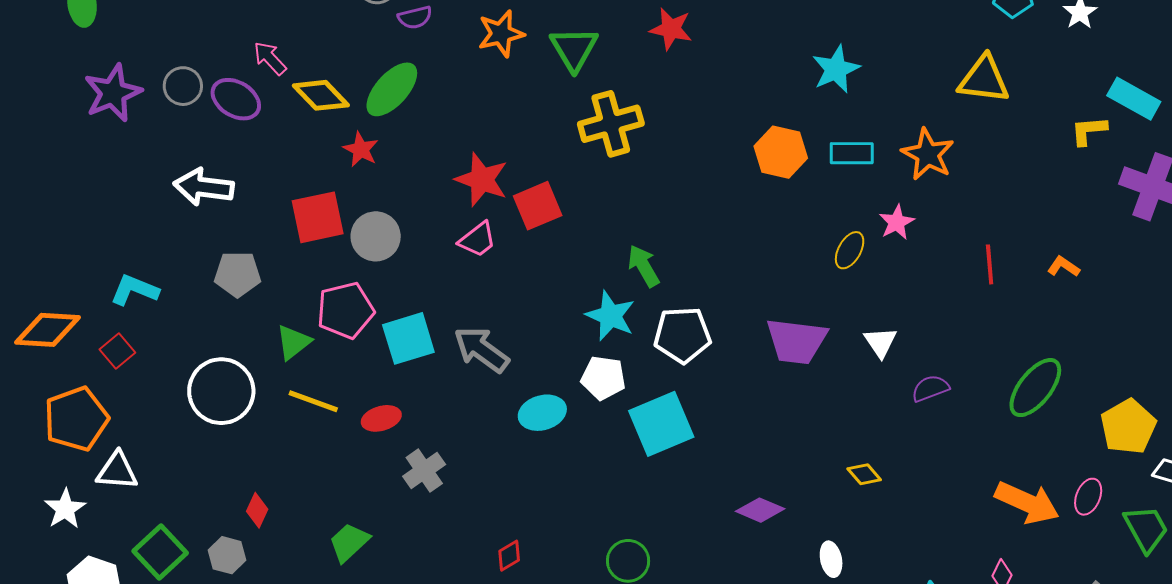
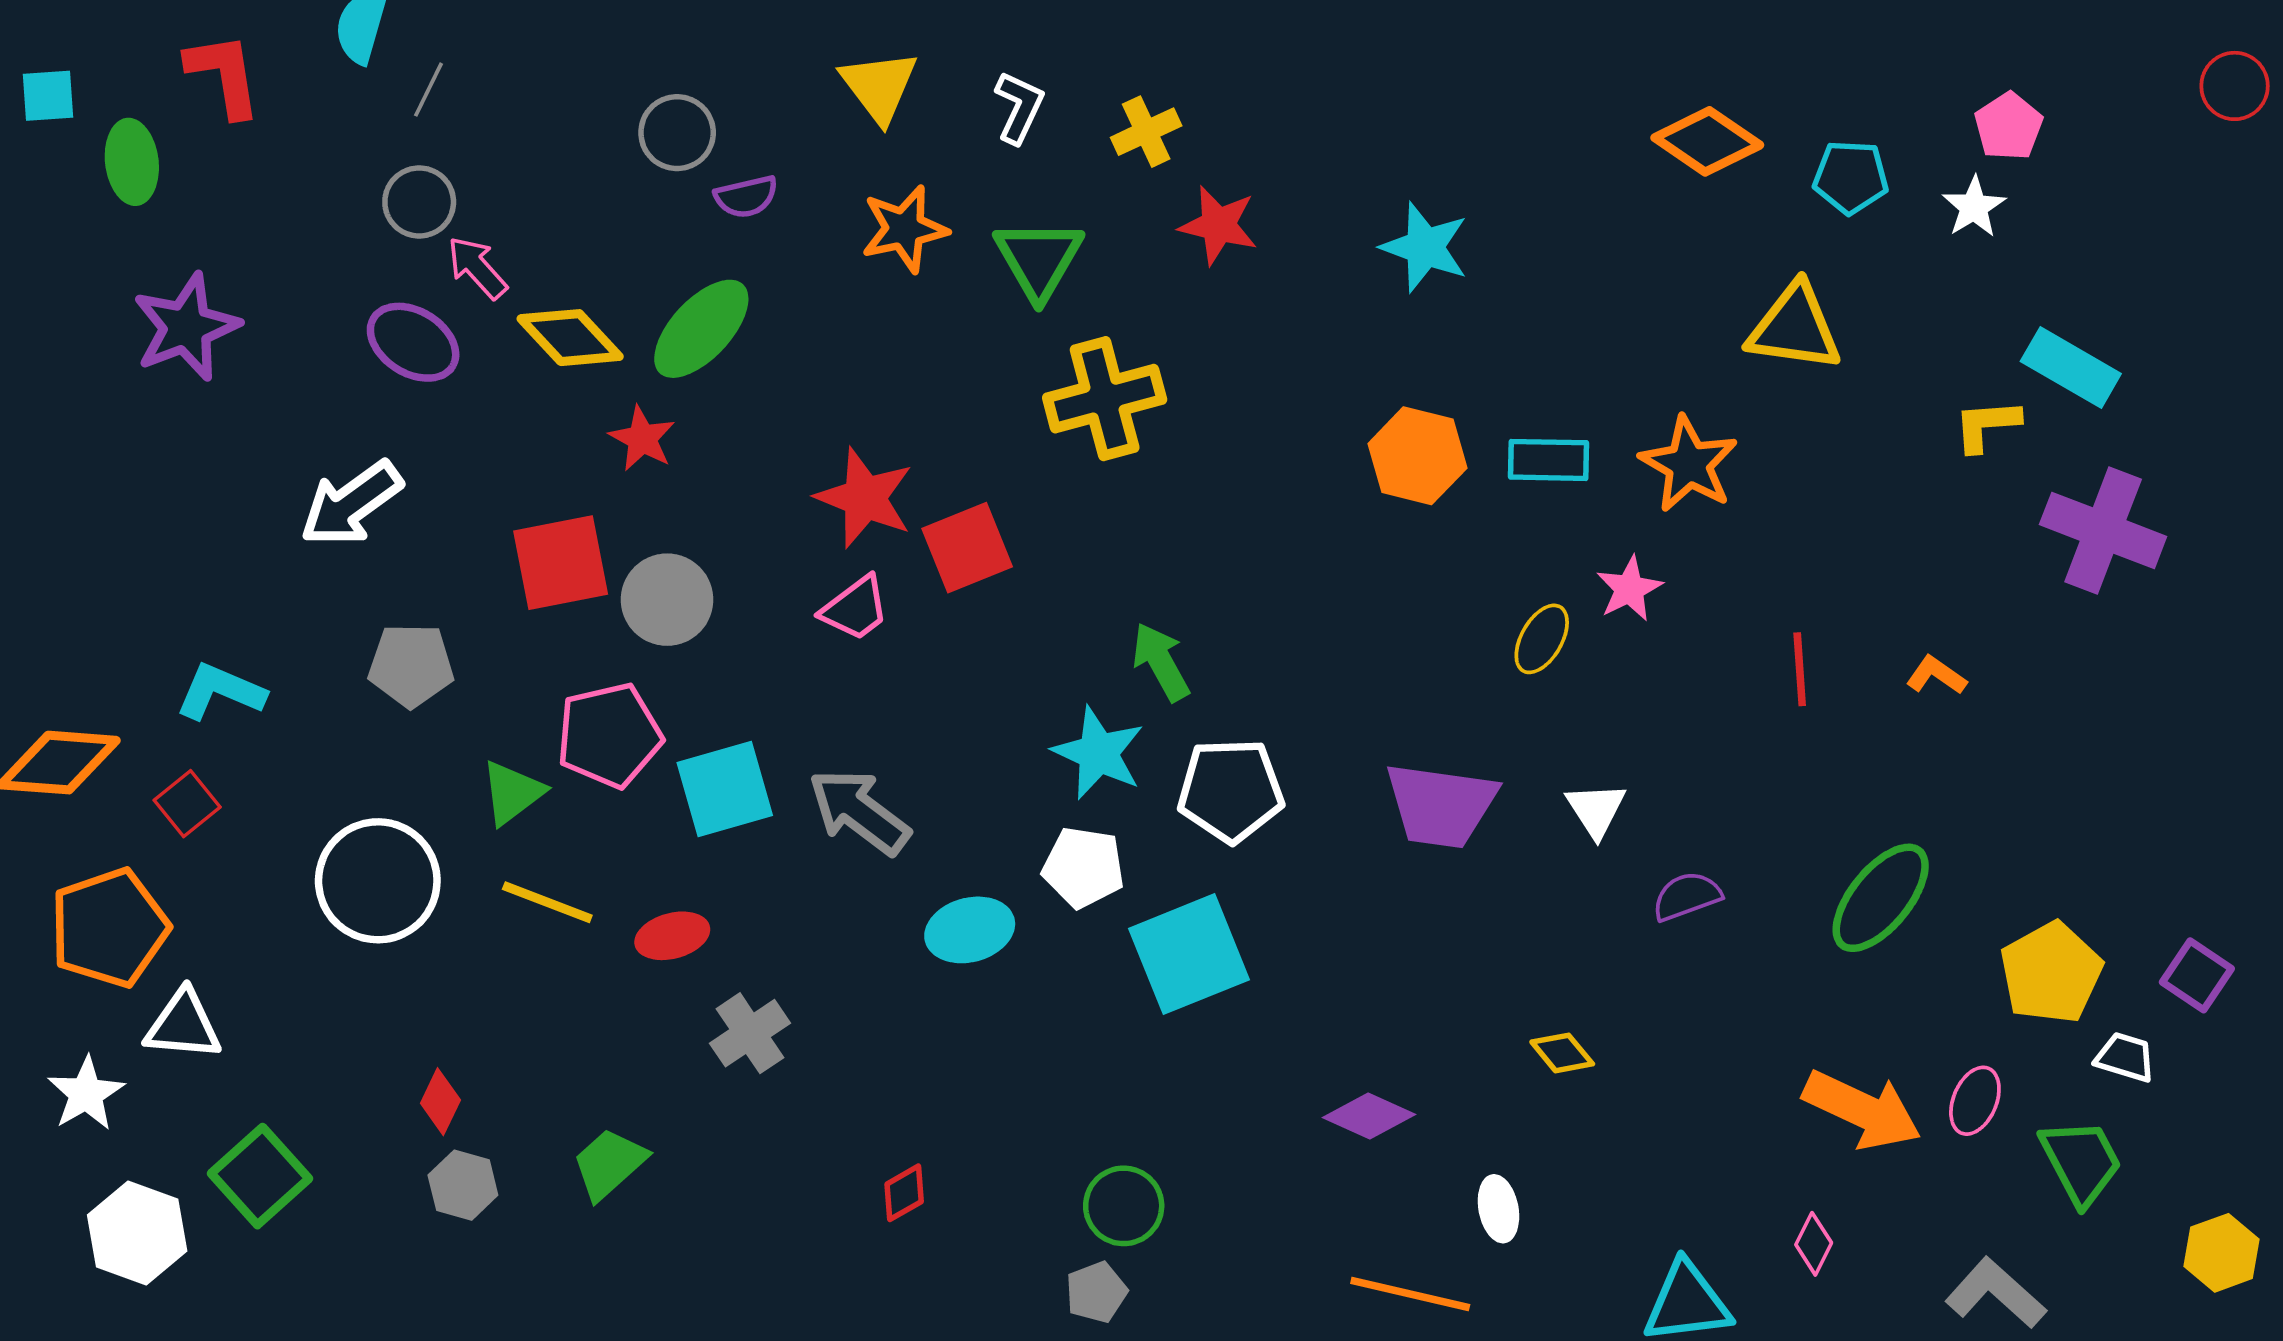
cyan star: (836, 69) -> (1425, 247), moved, turned -30
gray circle: (183, 86) -> (419, 202), moved
white arrow: (204, 187) -> (351, 504), turned -44
gray hexagon: (227, 555) -> (463, 1185), moved

